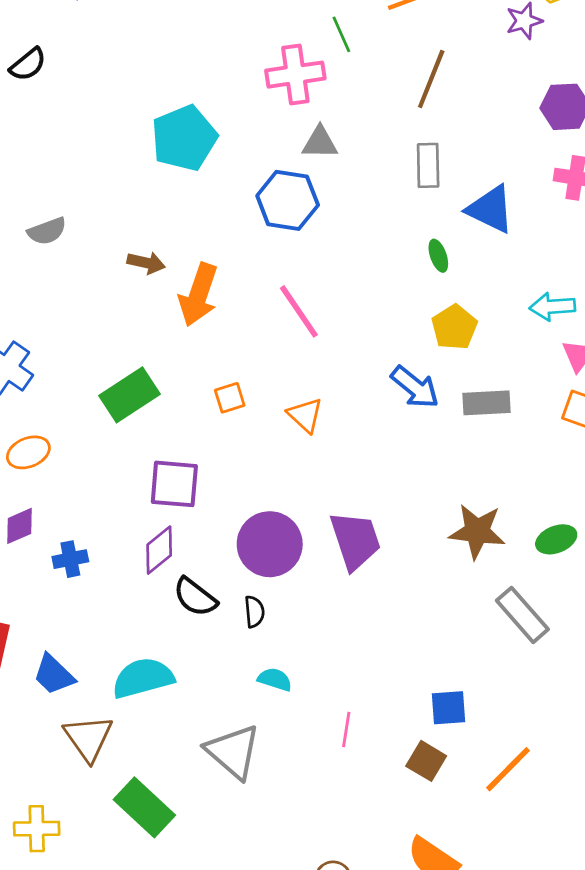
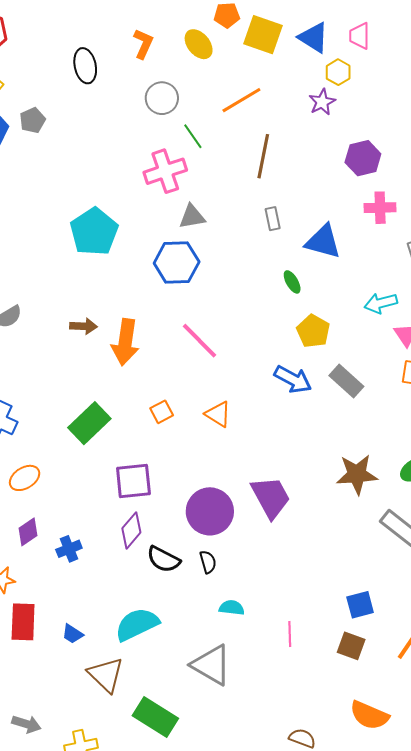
gray rectangle: (428, 165) -> (273, 219), size x0.7
gray rectangle: (487, 403) -> (346, 381), turned 56
blue trapezoid: (54, 675) -> (73, 634), size x0.7

